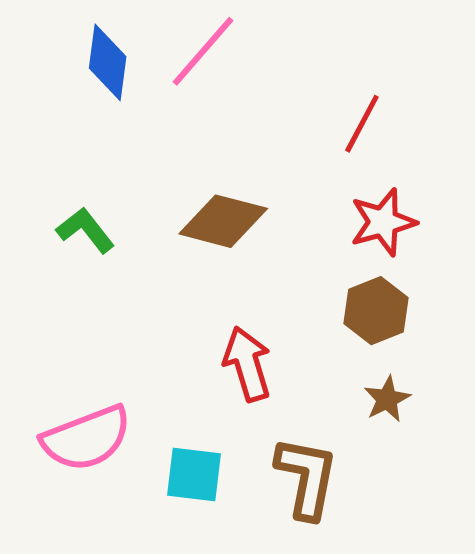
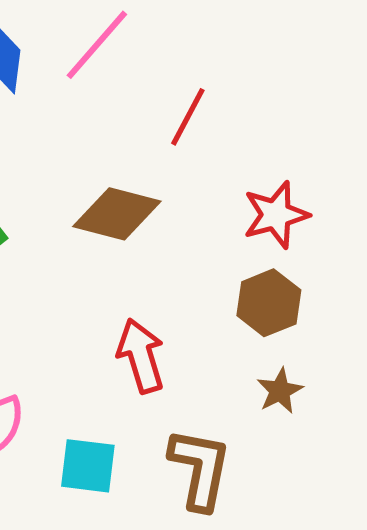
red line: (362, 124) -> (188, 117), moved

